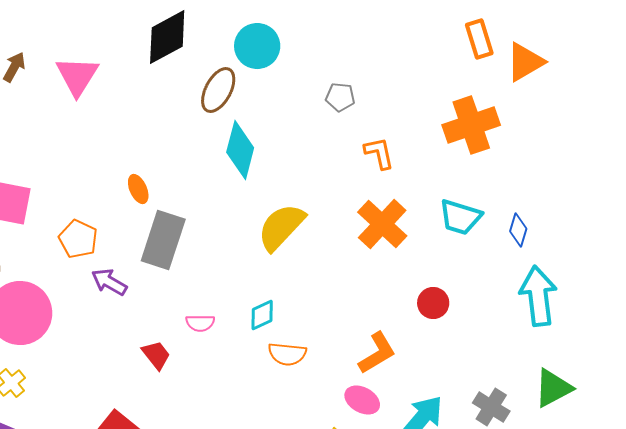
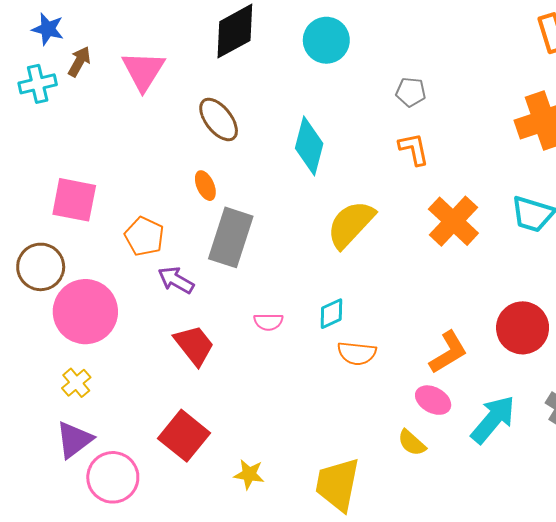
brown ellipse: (218, 90) -> (219, 119), moved, turned -66
orange L-shape: (379, 153) -> (414, 149), moved
red circle: (433, 303) -> (523, 328), moved, size x1.6
red trapezoid: (156, 355) -> (194, 345), moved, size x1.4

